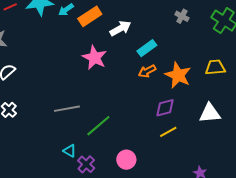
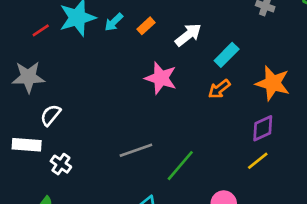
orange rectangle: (90, 16) -> (146, 26), size x0.6
orange arrow: (147, 71) -> (219, 89), moved
yellow line: (168, 132) -> (258, 161), moved

